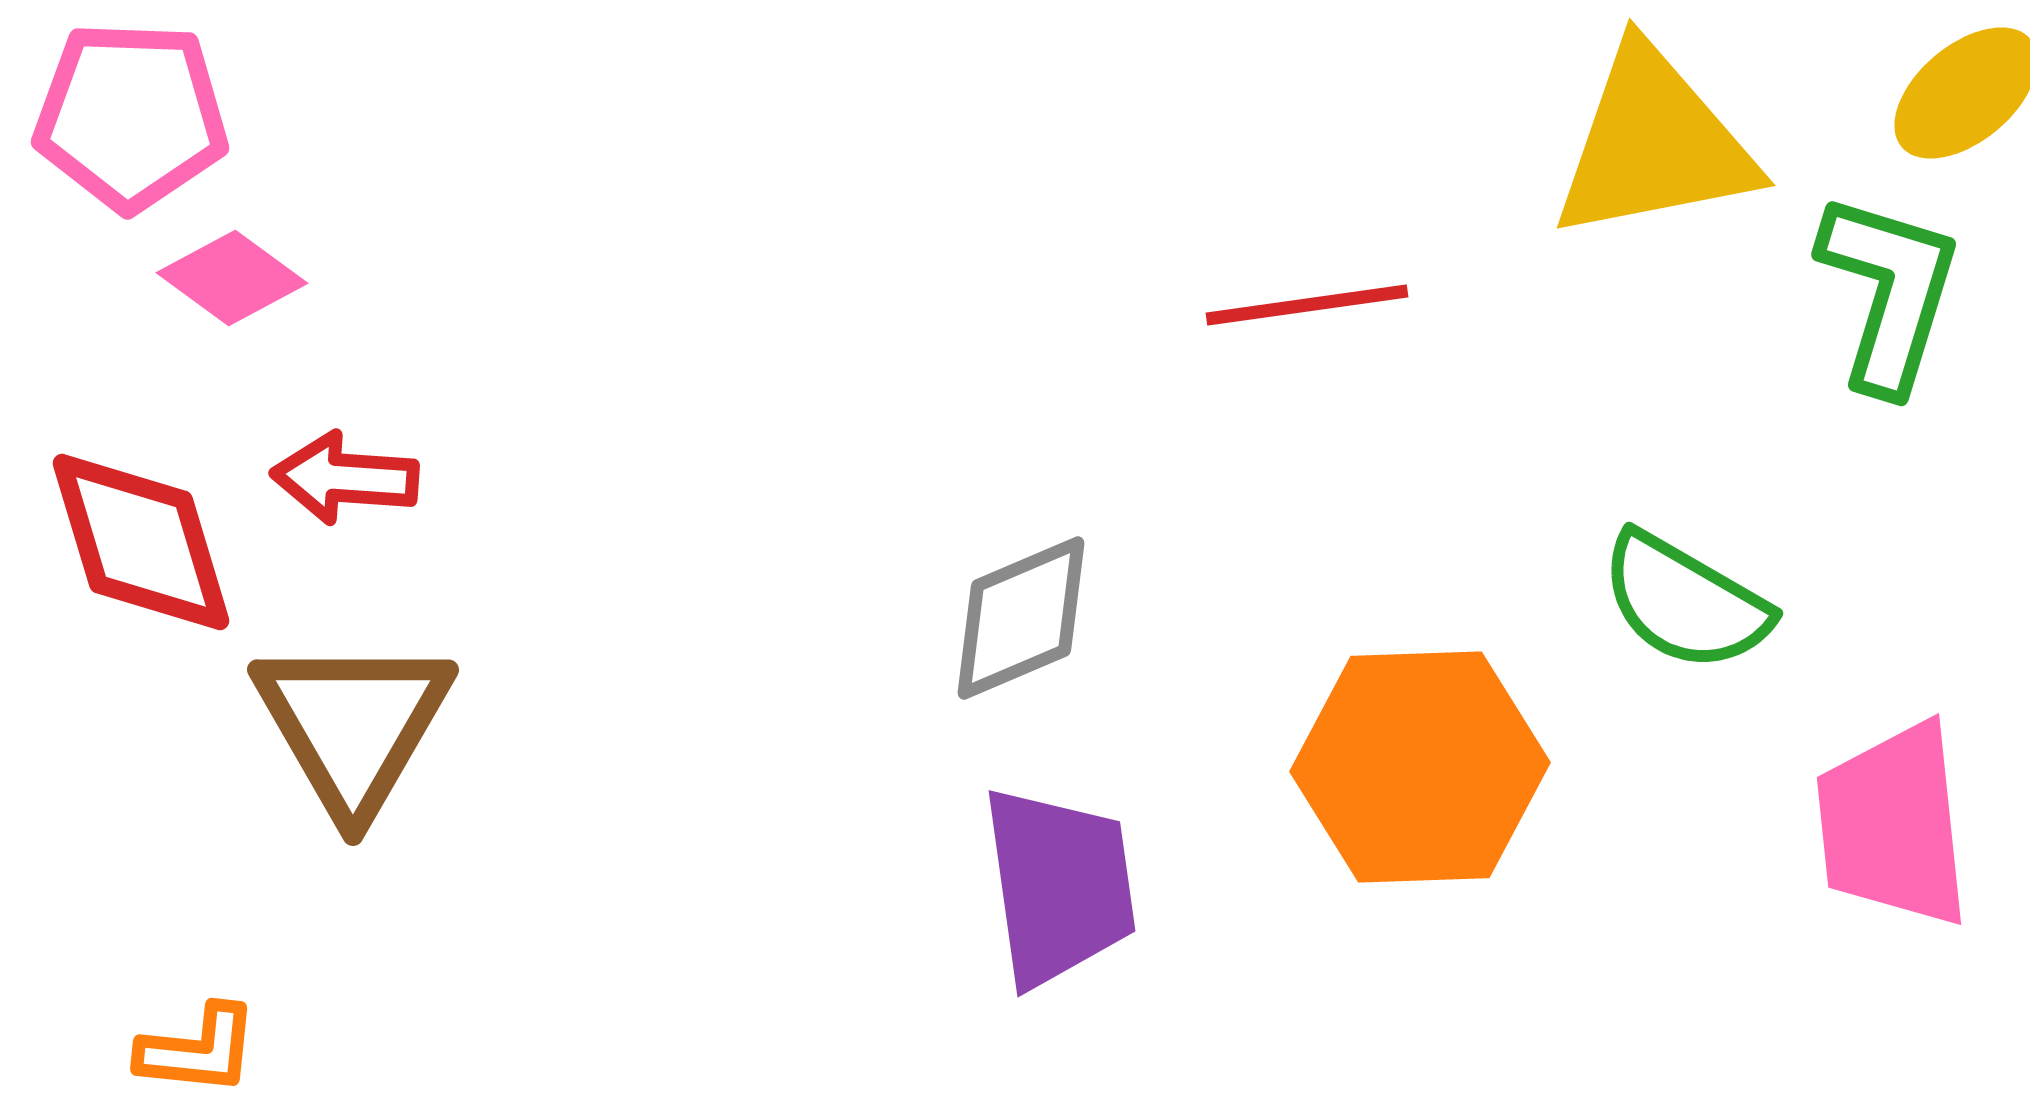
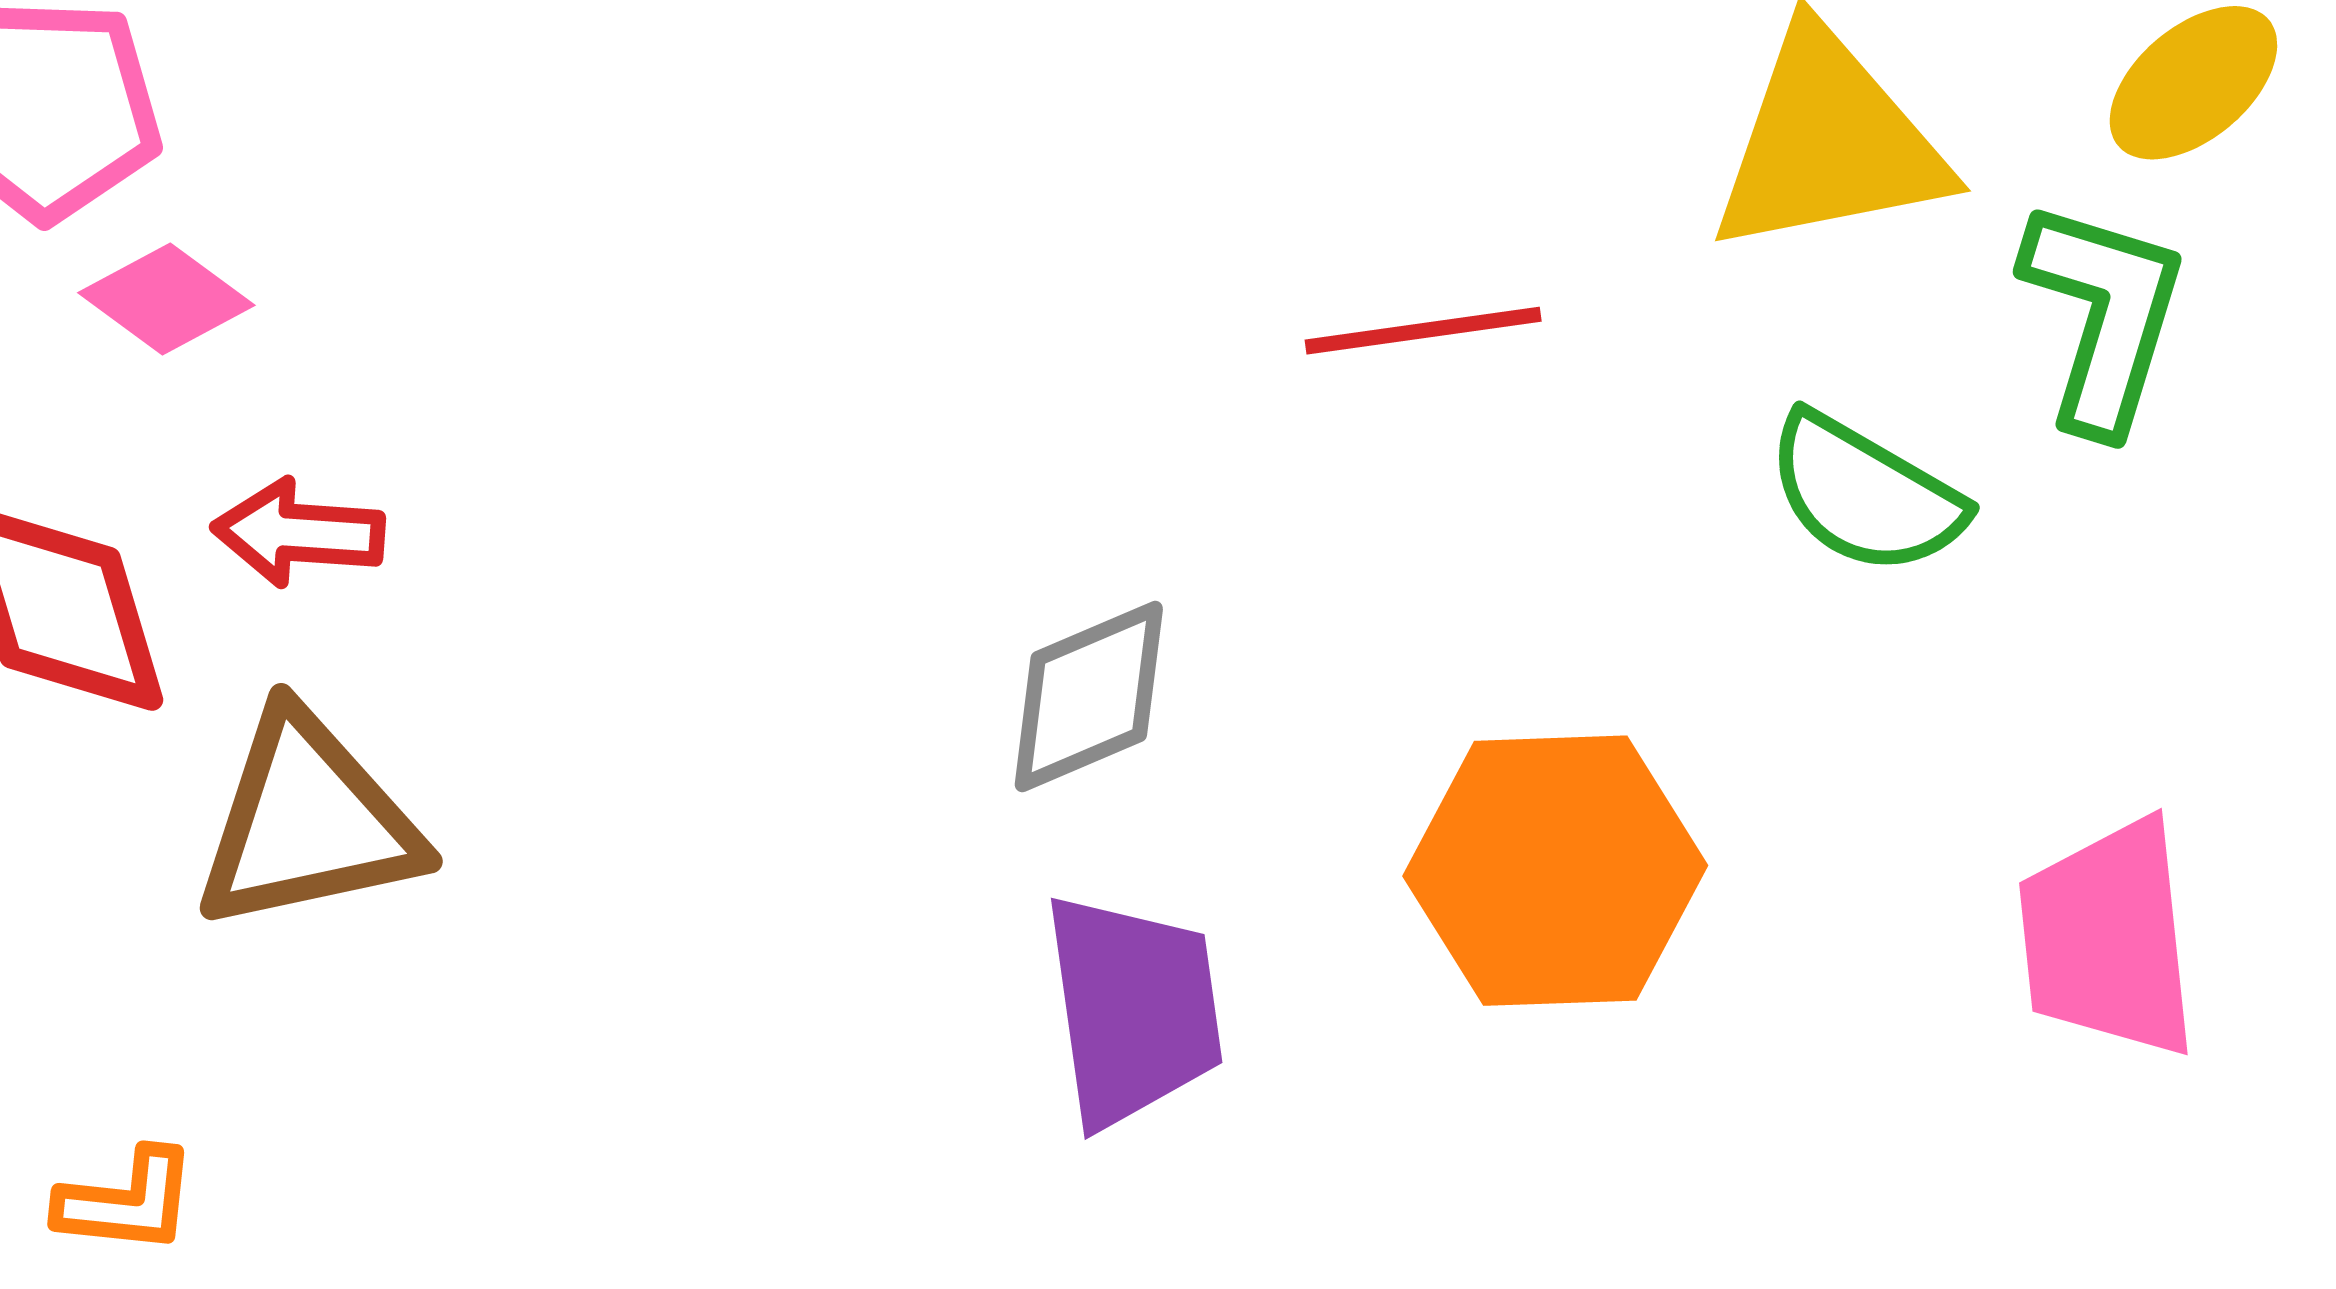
green semicircle: (1685, 602) -> (1865, 494), moved
brown triangle: (353, 725) -> (308, 822), turned 48

